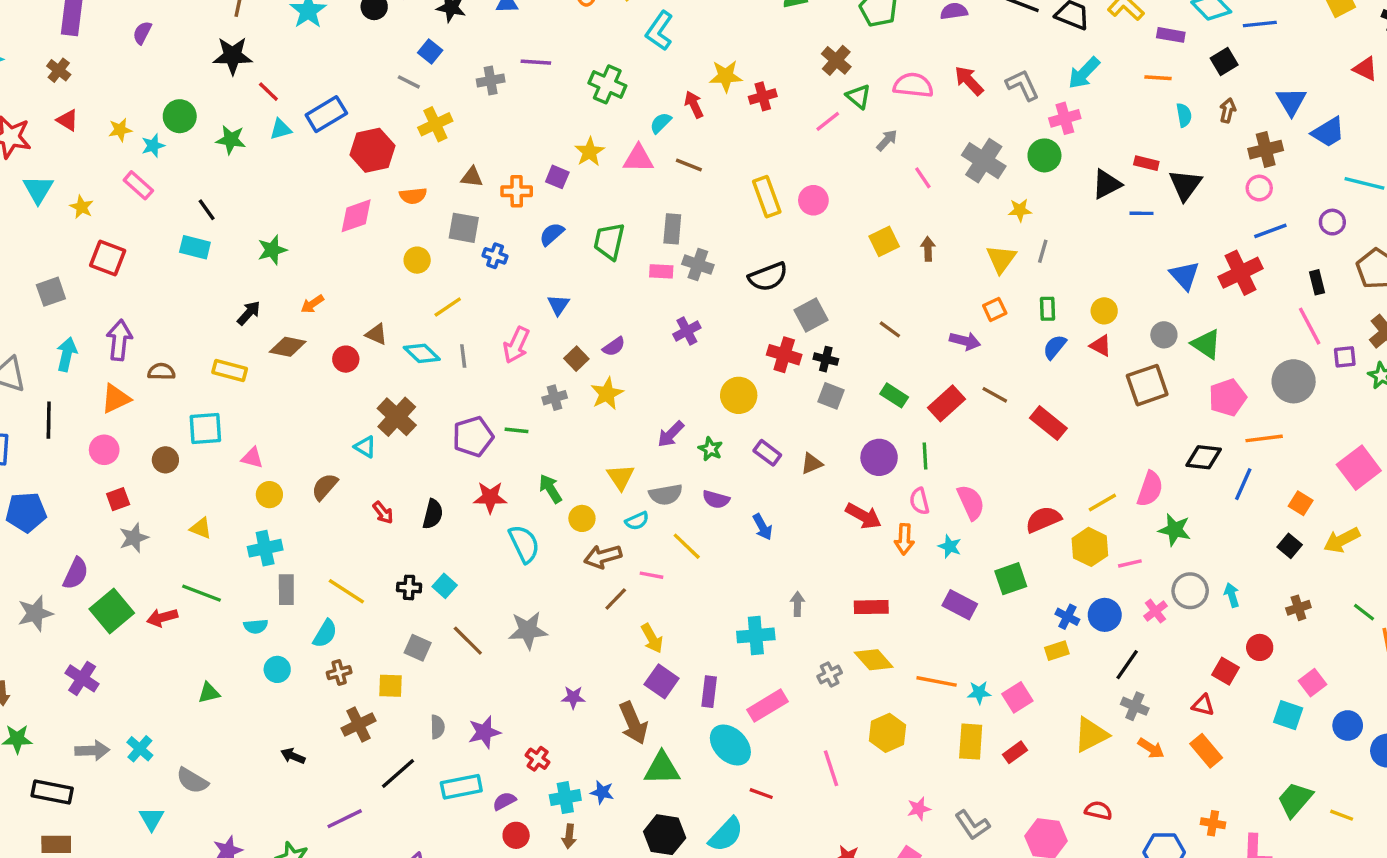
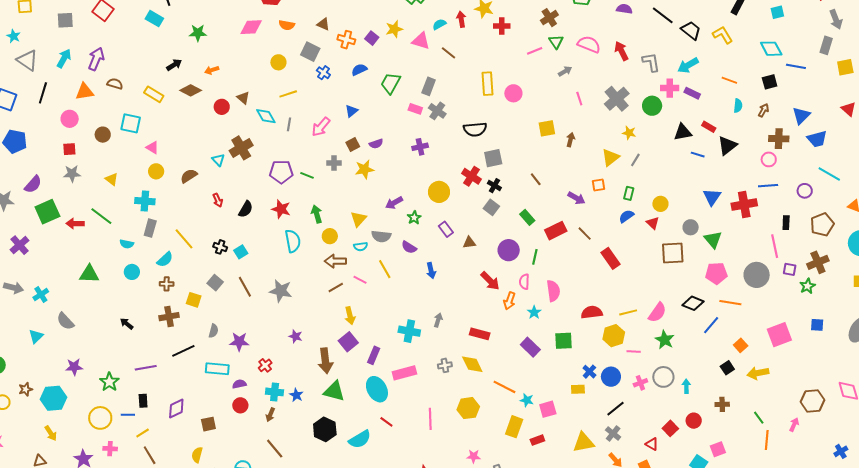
purple rectangle: (1171, 35) -> (692, 93), moved
green triangle: (209, 693) -> (89, 274), size x1.5

